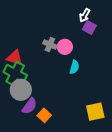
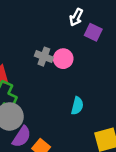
white arrow: (85, 15) -> (76, 17), moved
cyan semicircle: (74, 67) -> (77, 106), moved

